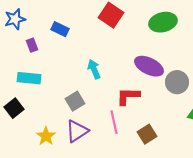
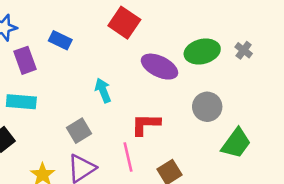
green ellipse: (163, 22) -> (202, 51), moved
purple rectangle: (32, 45) -> (25, 60), size x1.5
purple ellipse: (149, 66) -> (159, 67), moved

